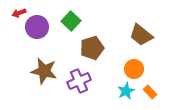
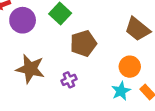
purple cross: (79, 81) -> (69, 80), size x0.6

